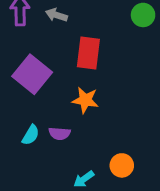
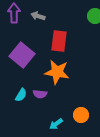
orange star: (85, 100) -> (57, 72), size x1.4

